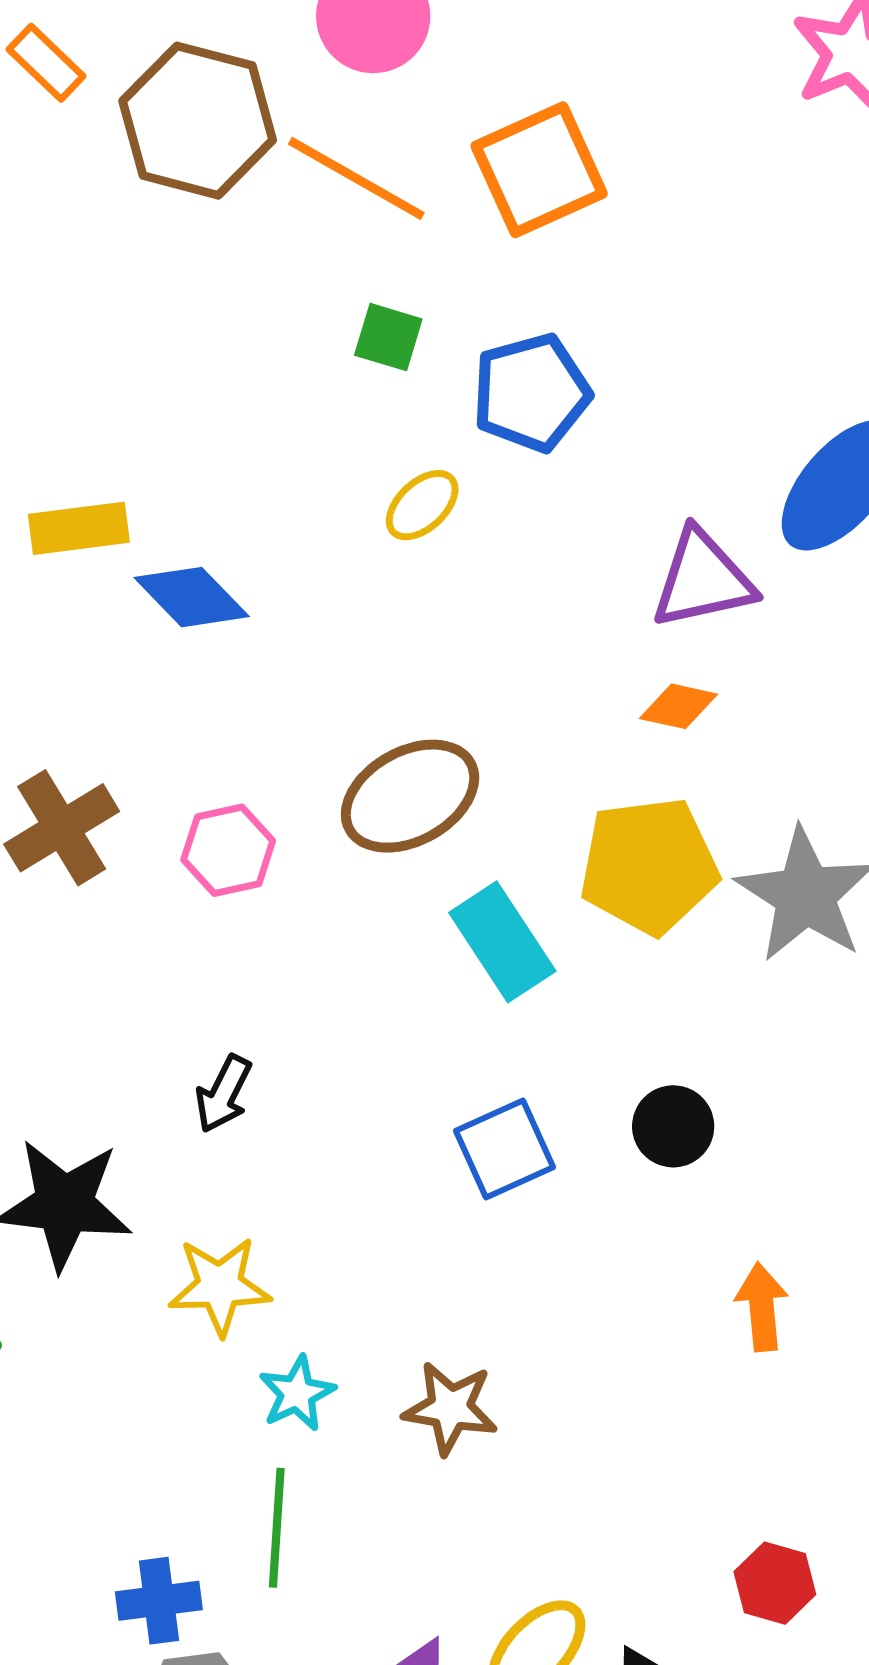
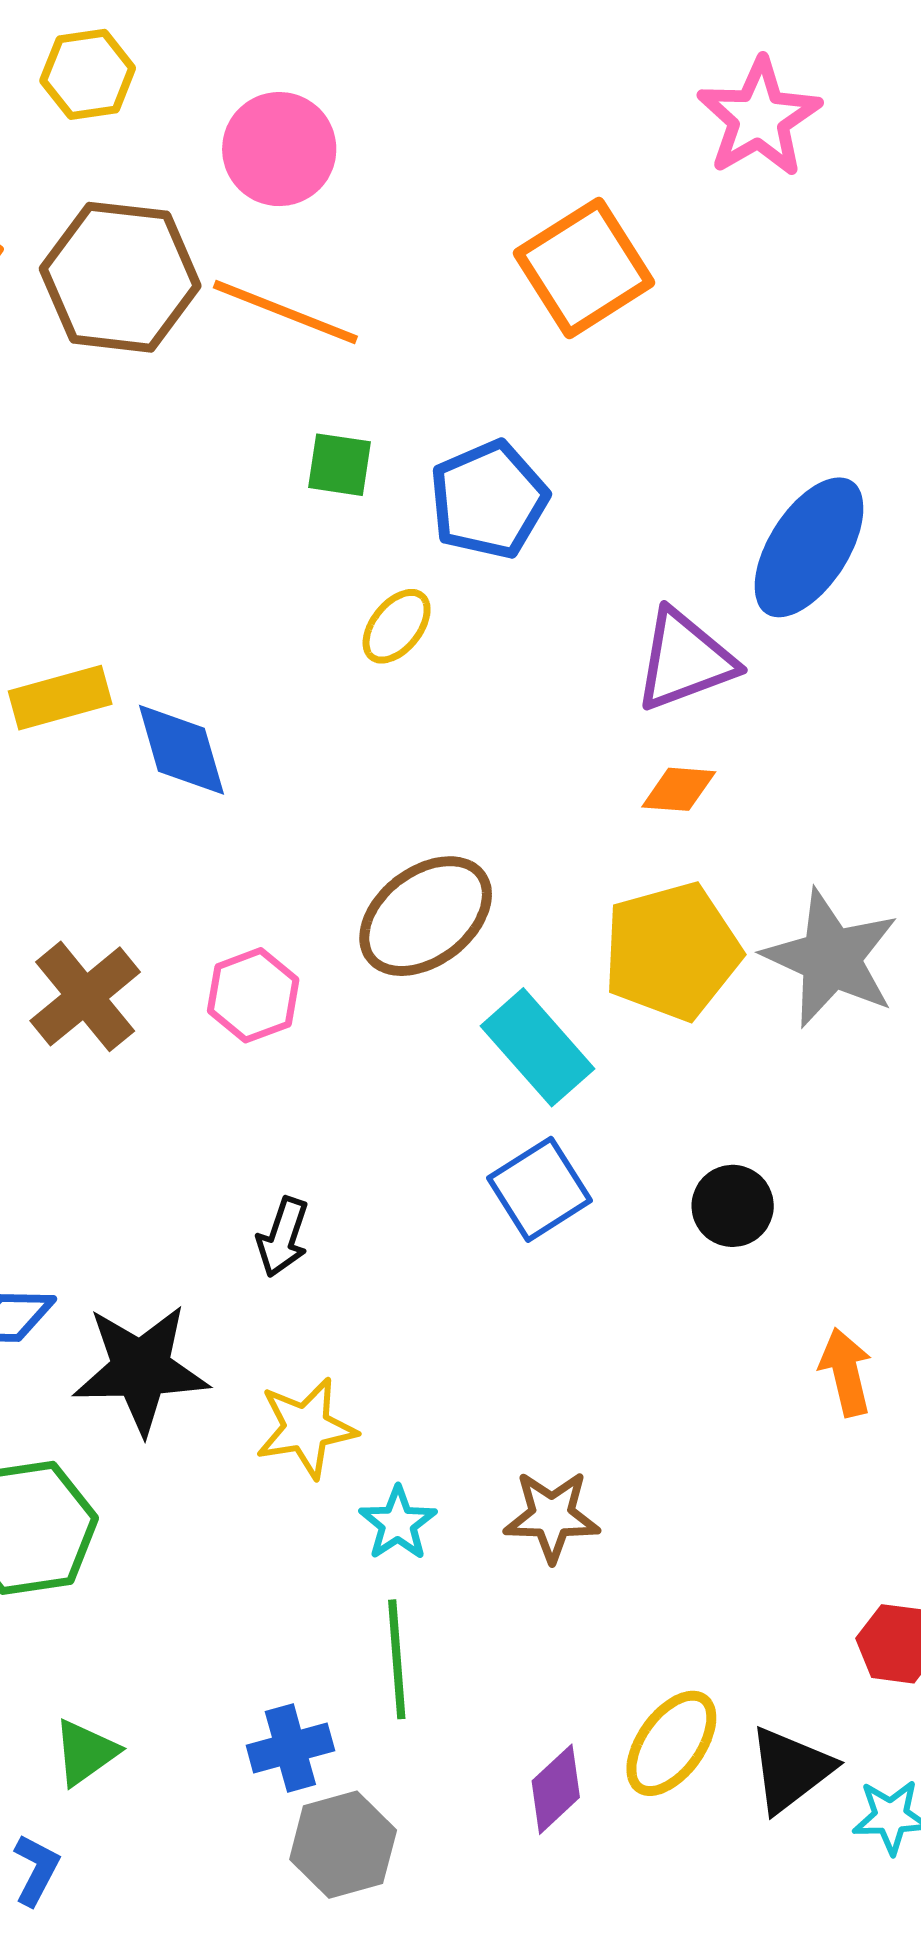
orange square: (539, 170) -> (584, 268), moved
blue diamond: (192, 597) -> (181, 750), turned 36
blue square: (505, 1149) -> (540, 1189), moved

